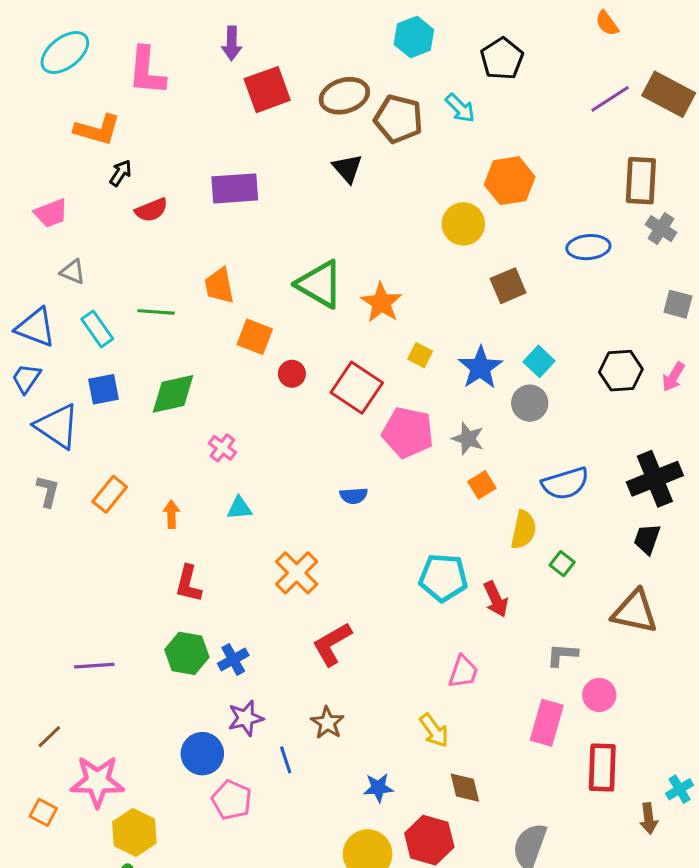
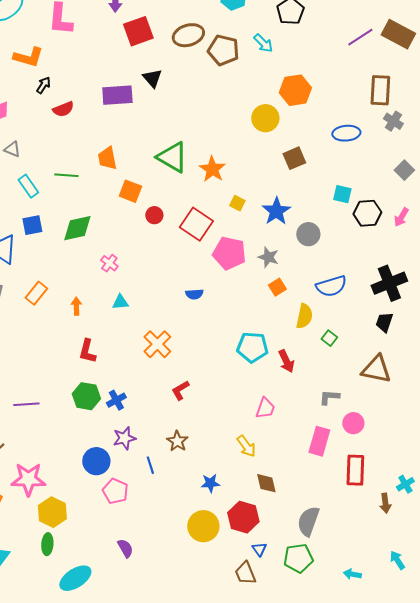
black triangle: (347, 168) -> (152, 78), moved
gray square: (678, 304) -> (404, 170), turned 30
cyan square: (539, 361) -> (342, 194), moved, turned -30
red L-shape: (332, 644) -> (180, 390), size x0.7

